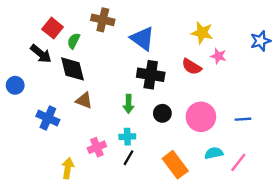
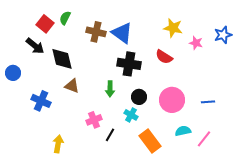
brown cross: (103, 20) -> (96, 32), moved
green semicircle: (74, 41) -> (65, 18), moved
pink star: (218, 56) -> (196, 43), moved
cyan cross: (127, 137) -> (131, 115), moved, turned 32
pink cross: (97, 147) -> (94, 120), moved

